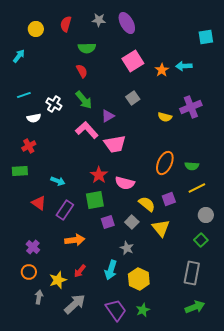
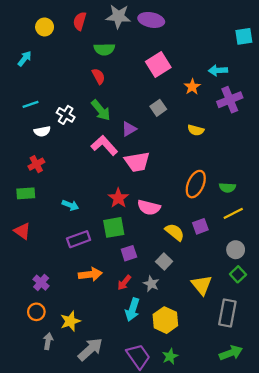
gray star: (99, 20) -> (118, 16), size x1.5
purple ellipse: (127, 23) -> (151, 20), turned -50
orange star: (162, 70) -> (192, 87), moved
purple cross: (191, 107) -> (230, 100), moved
red triangle: (39, 203) -> (22, 231), moved
purple rectangle: (65, 210) -> (79, 239), turned 36
gray circle: (206, 215) -> (236, 250), moved
gray square: (132, 222) -> (164, 261), moved
yellow triangle: (161, 228) -> (202, 285), moved
red arrow: (80, 271) -> (124, 283), moved

